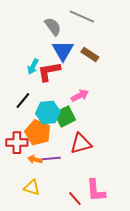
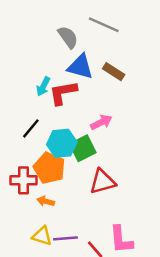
blue triangle: (63, 51) -> (80, 67), turned -45
purple line: (51, 159) -> (65, 238), moved

